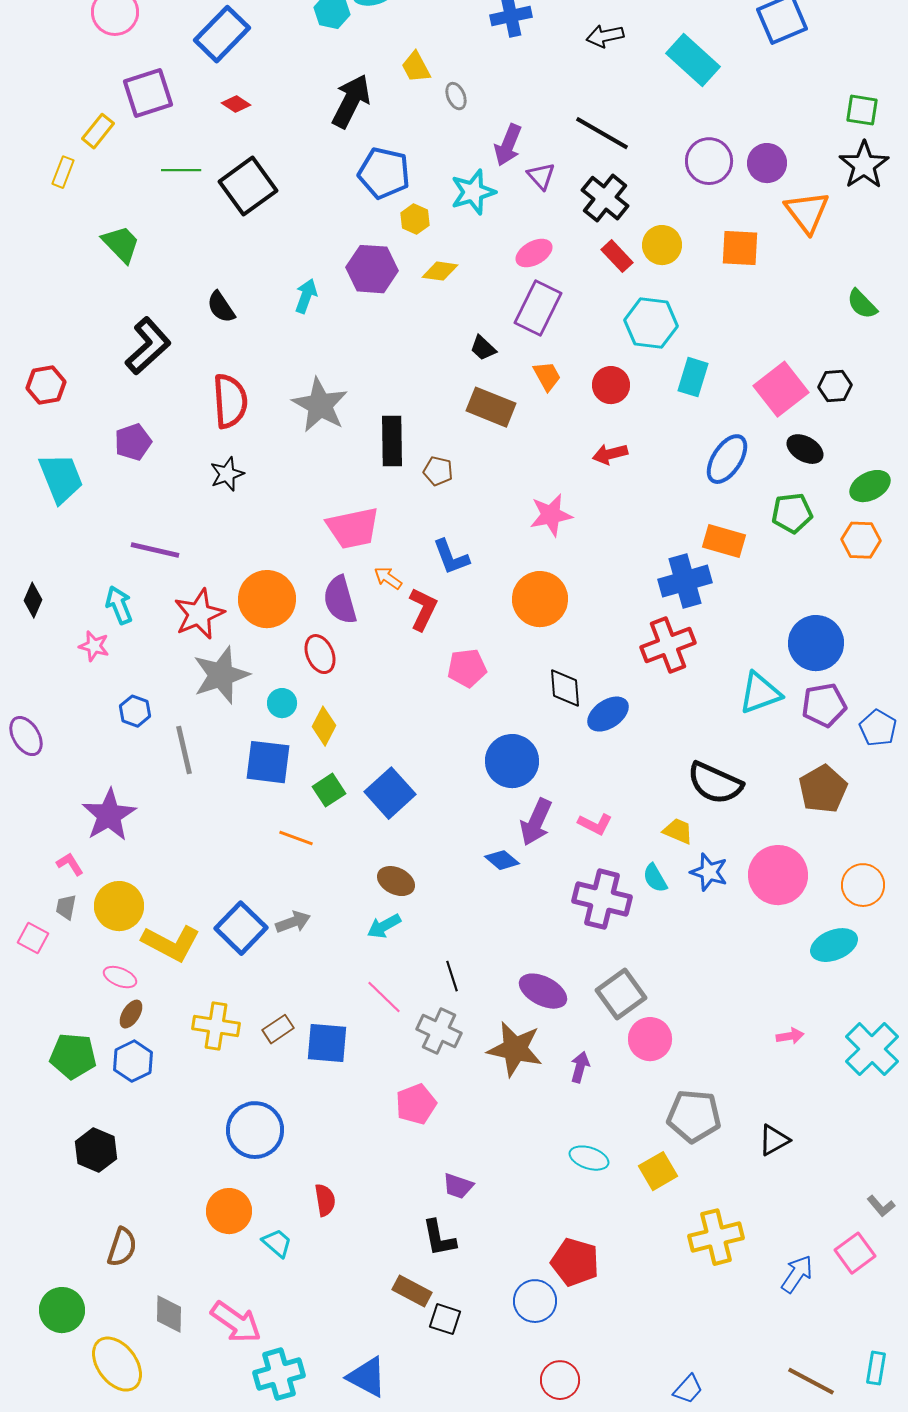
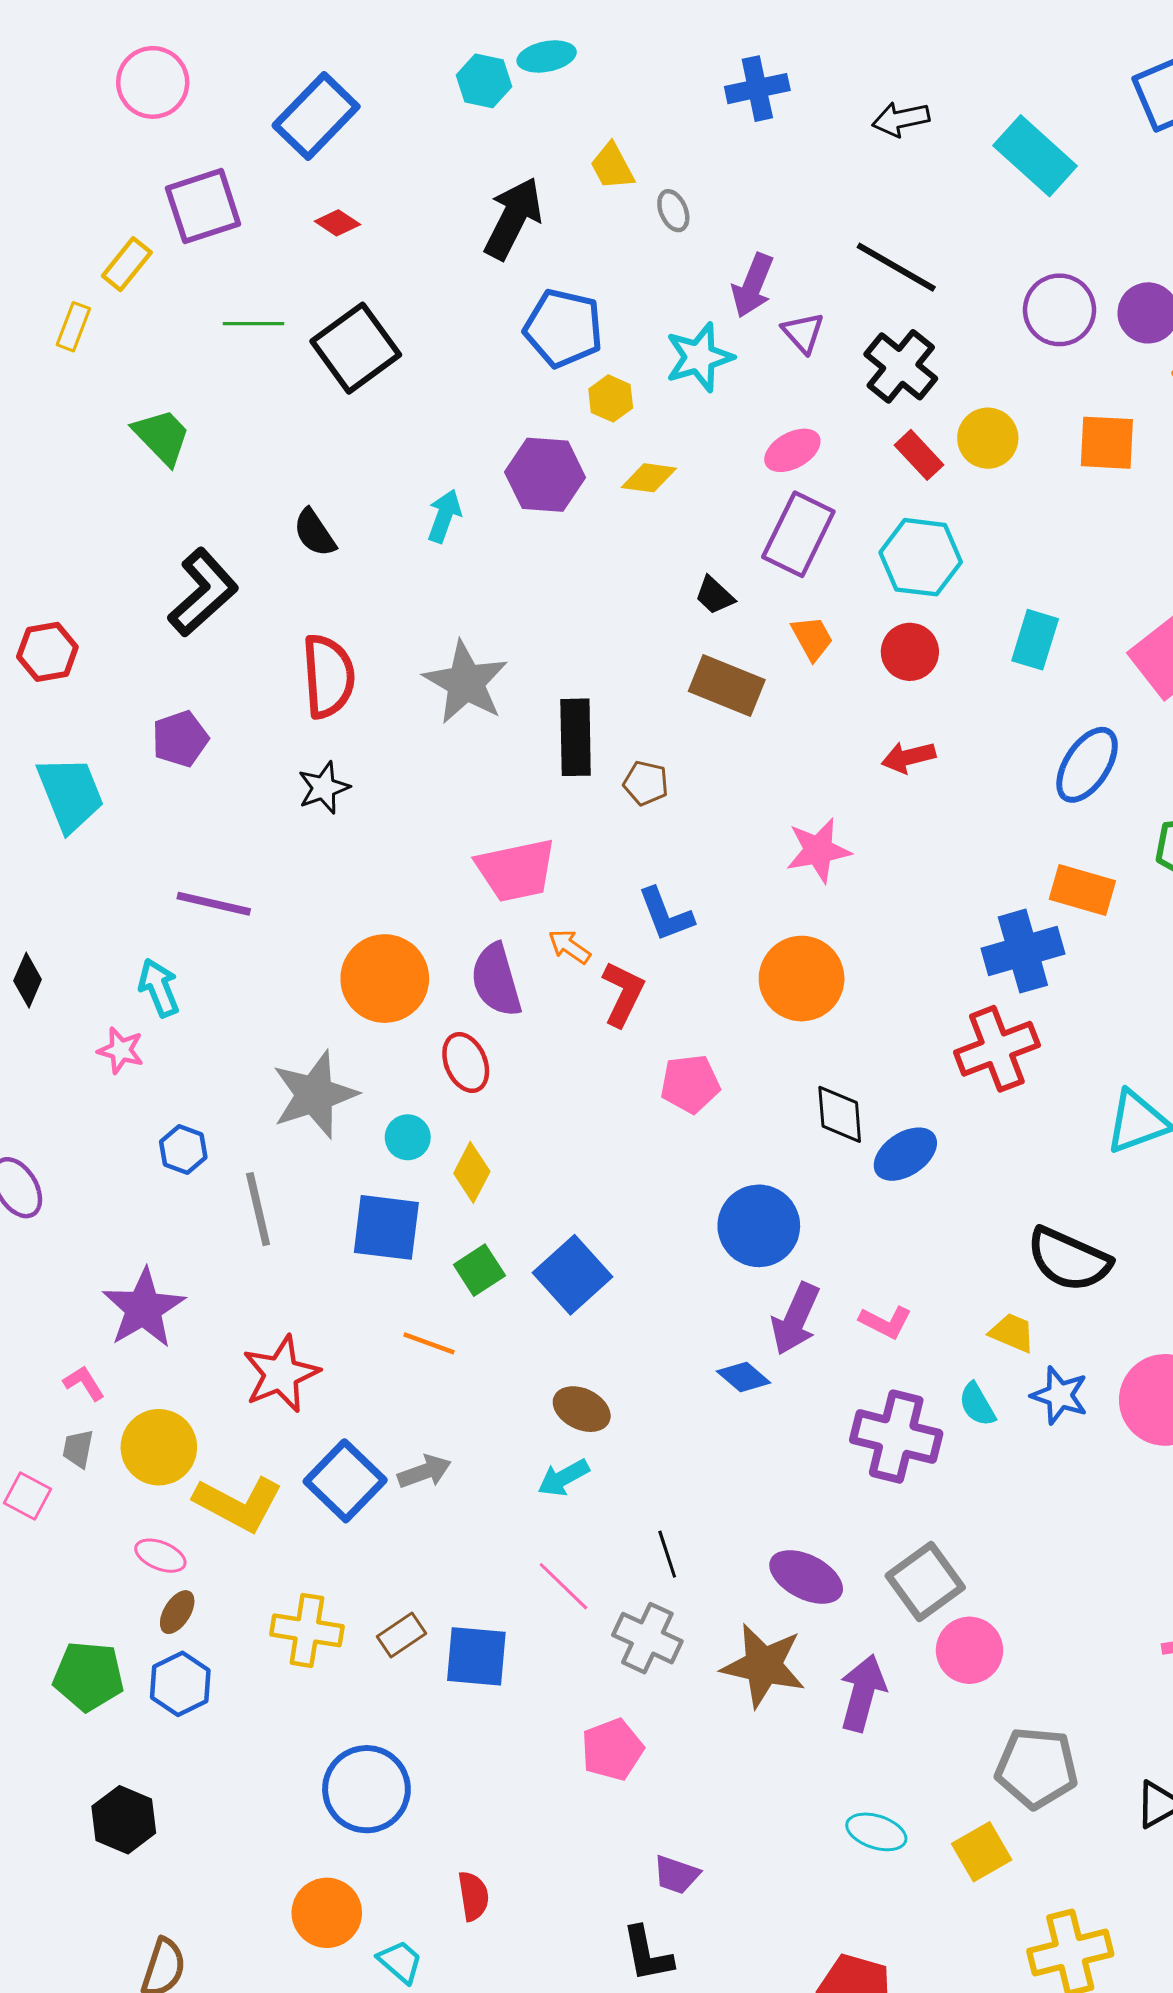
cyan hexagon: (651, 323) -> (921, 557), moved
red star: (199, 614) -> (281, 1374), moved
purple arrow: (580, 1067) -> (863, 1693), size x1.6

